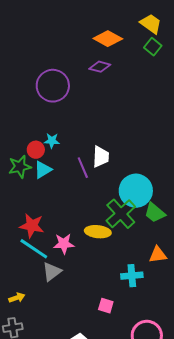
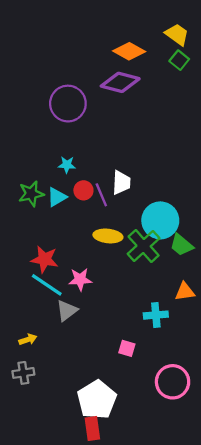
purple diamond: (100, 67) -> (120, 82), size x1.6
red circle: (36, 150) -> (83, 190), moved
yellow ellipse: (98, 232) -> (108, 236), moved

